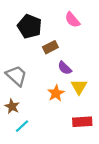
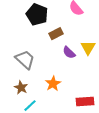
yellow triangle: (79, 87) -> (88, 48), moved
orange star: (56, 93) -> (53, 84), moved

